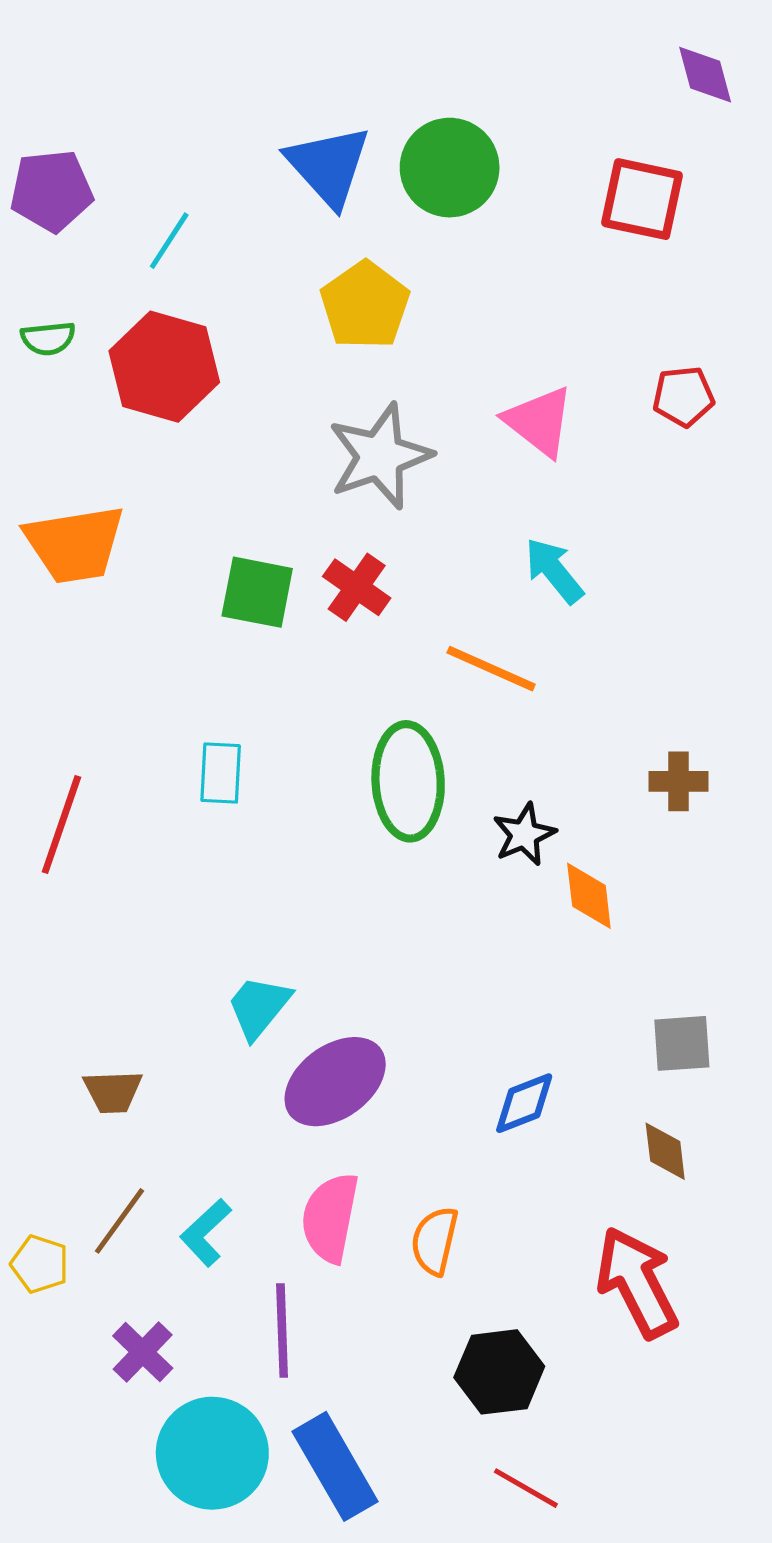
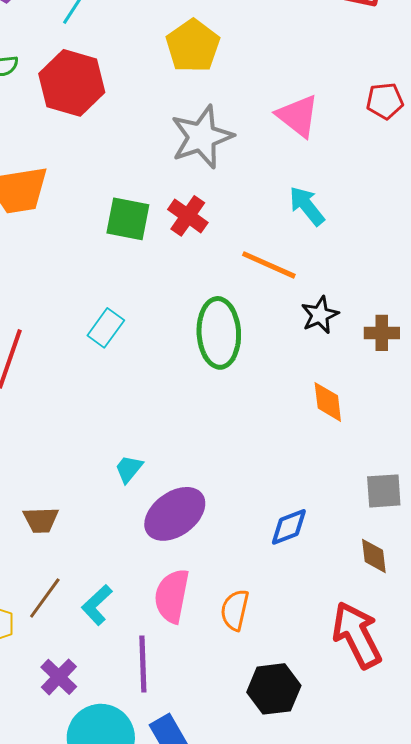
cyan rectangle: (221, 773) -> (106, 328), turned 33
black star: (524, 834) -> (320, 315), moved
cyan trapezoid: (259, 1007) -> (129, 469), size x0.7

